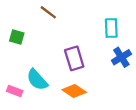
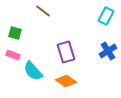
cyan rectangle: (111, 28) -> (106, 16), moved, turned 30
pink rectangle: (15, 91) -> (13, 55), moved

